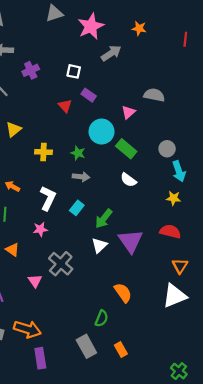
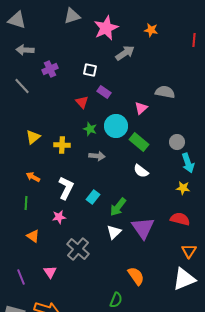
yellow triangle: (13, 129) -> (33, 137), moved
green star: (78, 153) -> (90, 129), moved
gray arrow: (81, 177) -> (97, 156), moved
pink triangle: (35, 281) -> (50, 272), moved

